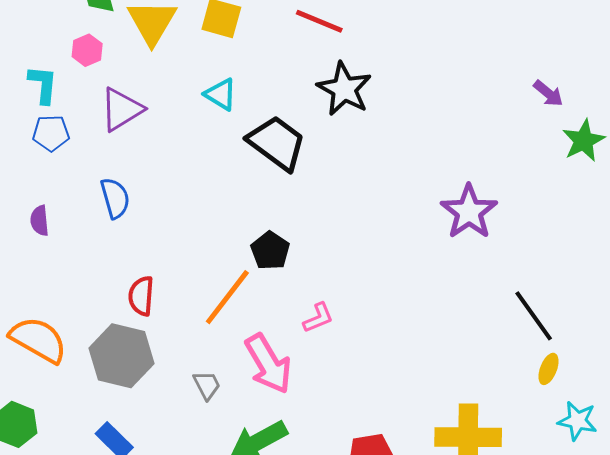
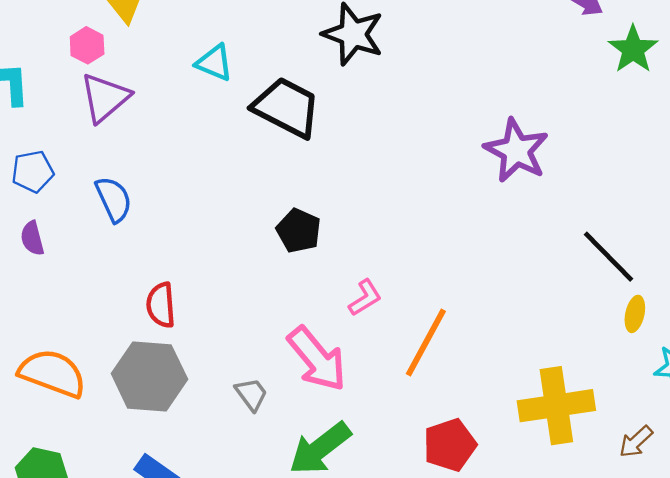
pink hexagon: (87, 50) -> (87, 45), moved
blue pentagon: (51, 133) -> (33, 171), moved
orange line: (227, 297) -> (426, 342), moved

